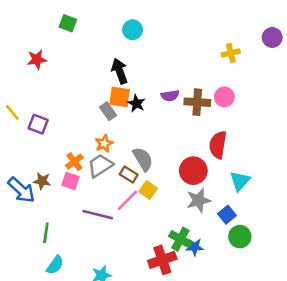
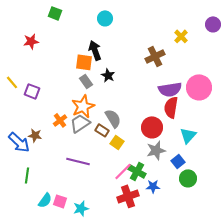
yellow cross: (231, 53) -> (181, 36), turned -32
purple semicircle: (170, 96) -> (170, 89), moved, size x1.6
orange square: (120, 97) -> (84, 62), moved
pink circle: (224, 97) -> (199, 87), moved, size x1.6
brown cross: (197, 102) -> (155, 56), moved, turned -30
orange star: (104, 143) -> (83, 106), size x1.6
pink square: (71, 181) -> (60, 201), moved
pink line: (127, 200) -> (123, 171), moved
green line: (46, 233) -> (27, 175), moved
green cross: (180, 239) -> (137, 171), moved

